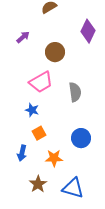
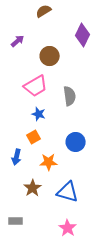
blue star: (32, 110) -> (39, 114), moved

